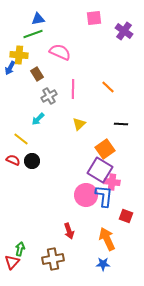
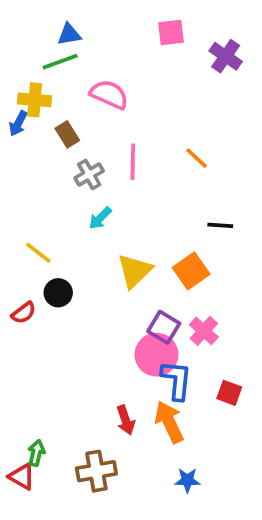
cyan arrow: (38, 119) -> (100, 218), moved
yellow triangle: (79, 124) -> (135, 271), moved, size x1.5
red semicircle: (13, 160) -> (24, 313), moved, turned 120
purple square: (100, 170) -> (164, 327), moved, size x0.7
pink cross: (112, 182) -> (204, 331), turned 35
blue L-shape: (104, 196) -> (176, 380), moved
orange arrow: (107, 239) -> (169, 422), moved
red triangle: (12, 262) -> (22, 477), turned -42

